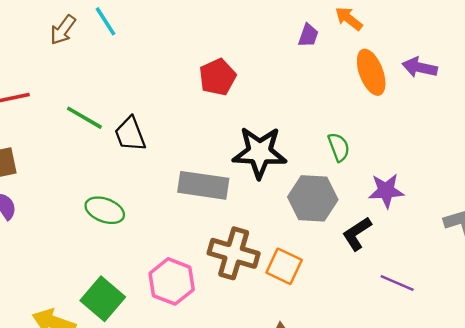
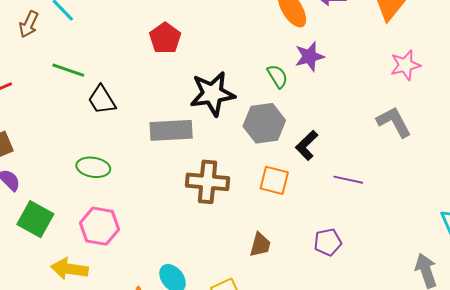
green line: (84, 118) -> (68, 70), moved
purple star: (386, 191) -> (309, 56), moved
orange square: (284, 266) -> (274, 180), moved
pink hexagon: (172, 281) -> (99, 226), moved
green square: (103, 299) -> (35, 219), moved

